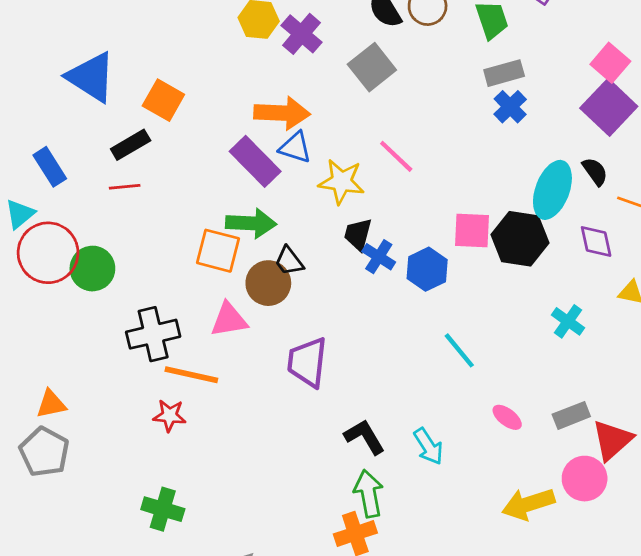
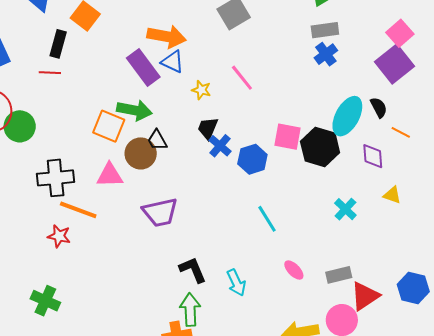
black rectangle: (131, 145) -> (58, 44), turned -52
yellow star: (341, 182) -> (201, 90), size x0.6
purple trapezoid: (307, 362) -> (160, 212), turned -117

